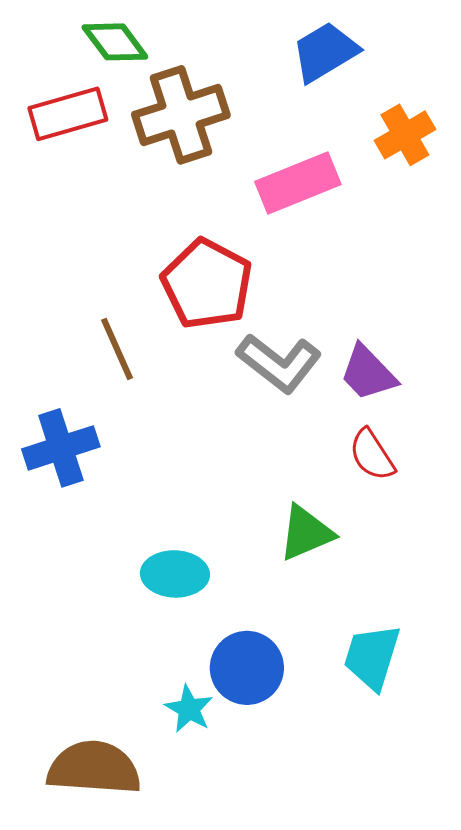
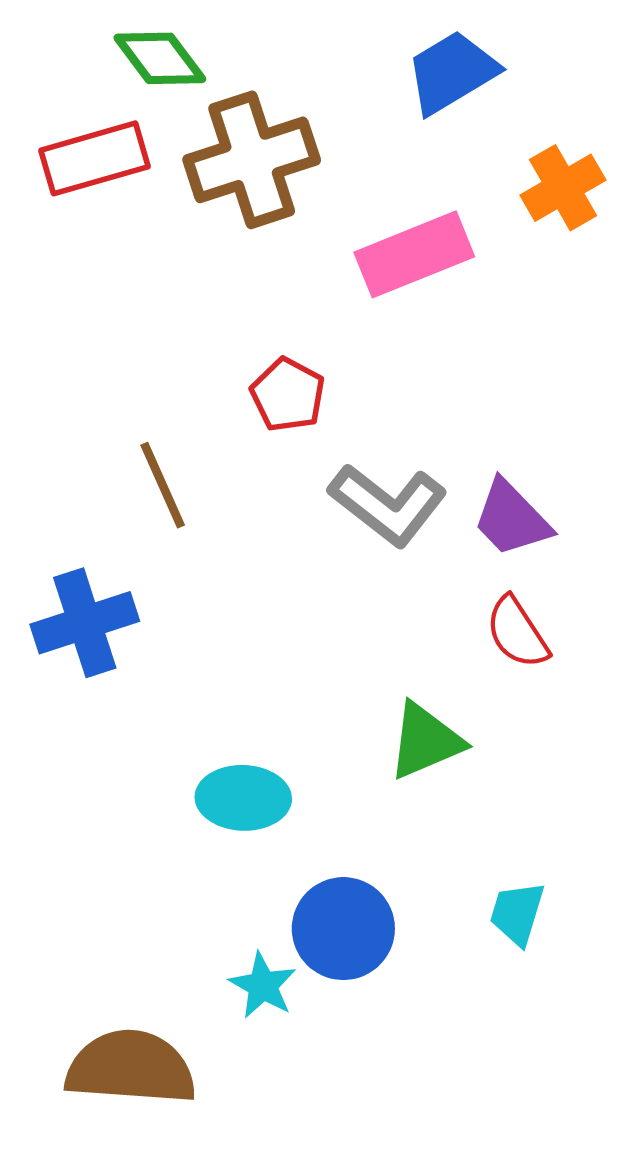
red pentagon: (207, 284) -> (288, 395), size x0.6
cyan trapezoid: (372, 657) -> (517, 913), size x0.7

